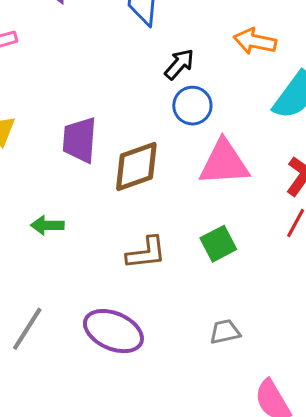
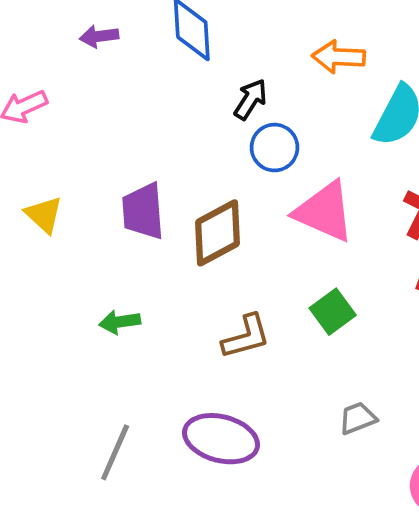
pink triangle: (224, 163) -> (324, 212), turned 36

